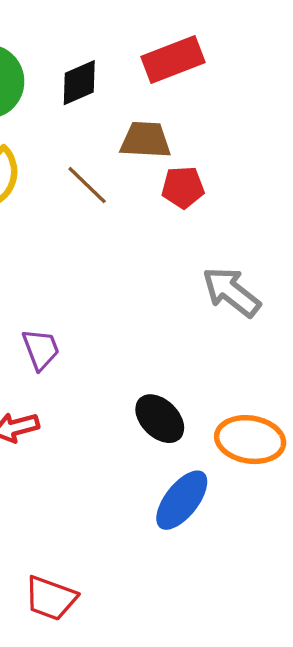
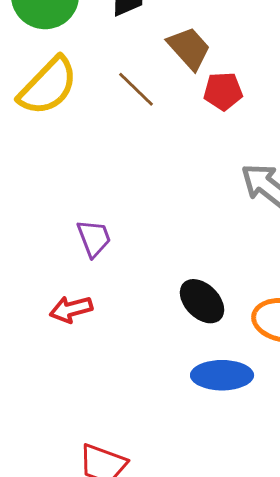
brown trapezoid: (145, 140) -> (189, 48), turned 45
blue ellipse: (182, 500) -> (222, 375), turned 52

